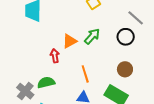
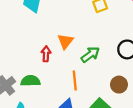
green arrow: (92, 36) -> (90, 55), moved
orange triangle: (70, 41) -> (65, 41), turned -35

